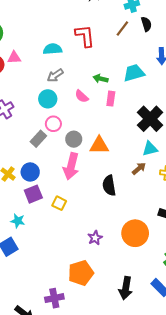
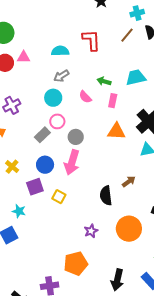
orange triangle: (99, 145) -> (116, 131), moved
brown arrow: (139, 168) -> (129, 181), moved
blue circle: (30, 172) -> (45, 165), moved
black semicircle: (109, 186) -> (106, 196), moved

